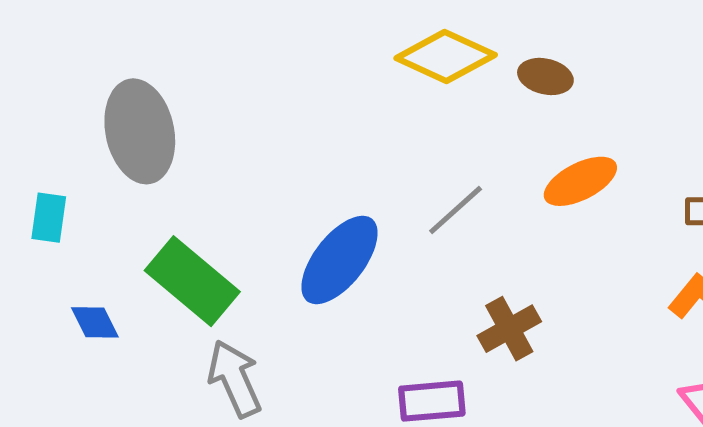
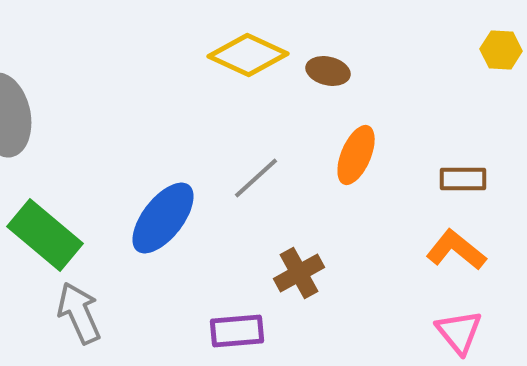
orange ellipse: (580, 181) -> (356, 155), turned -40

